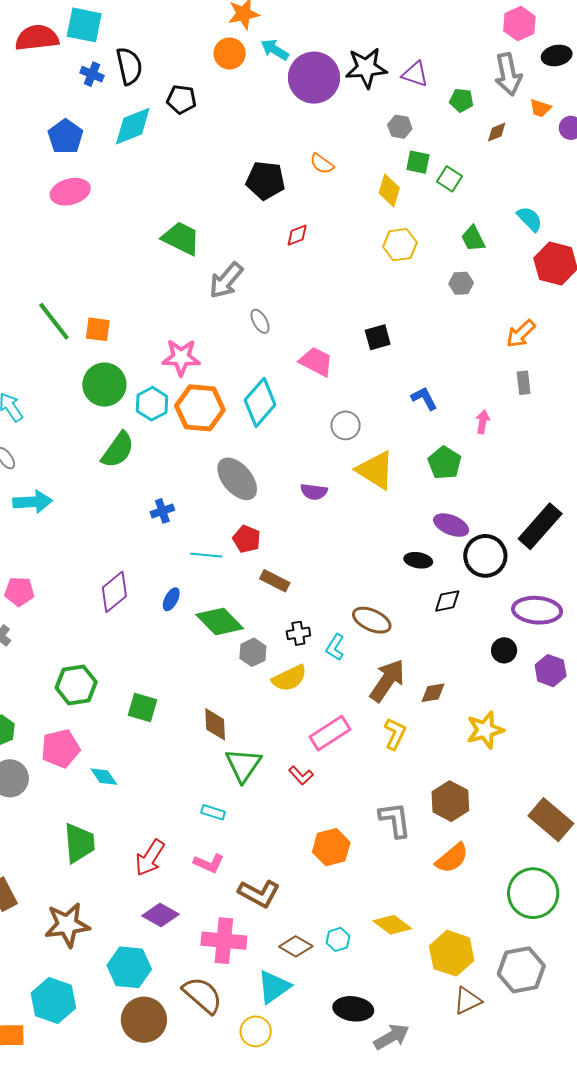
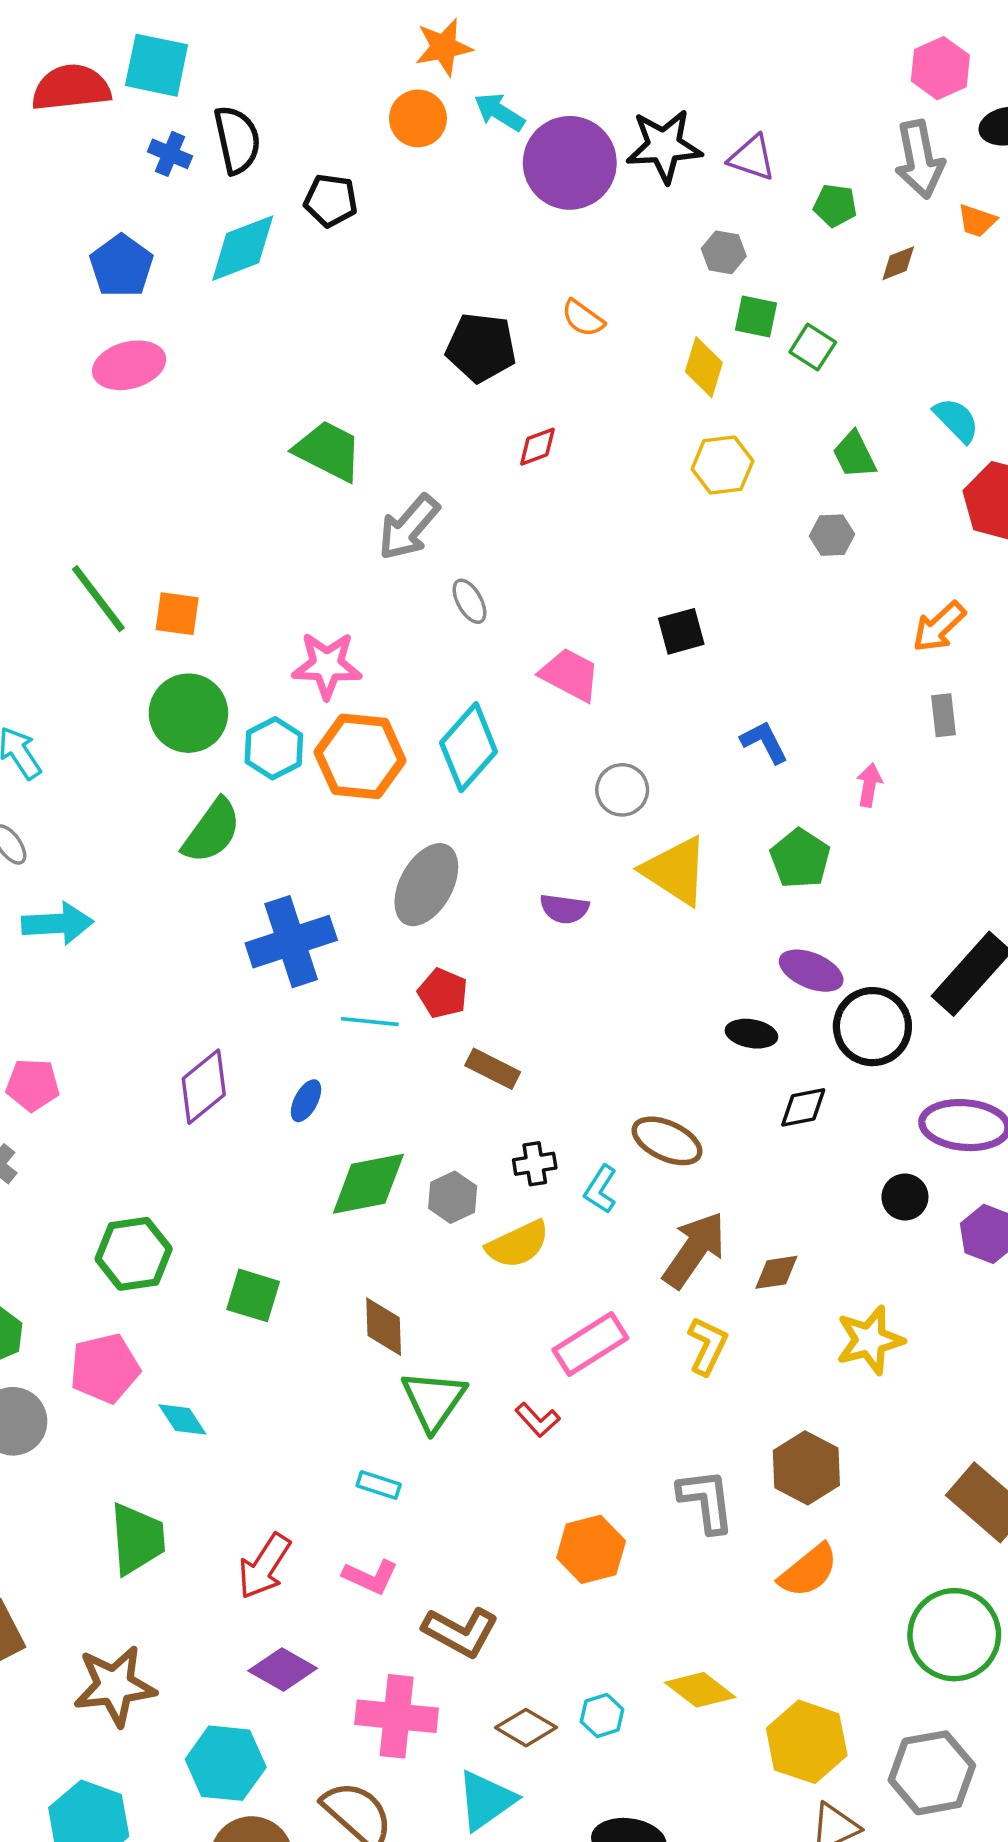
gray ellipse: (237, 479) -> (426, 885), turned 69
blue cross: (162, 511) -> (291, 942), size x2.0
green diamond: (220, 621) -> (368, 1184), moved, turned -57

